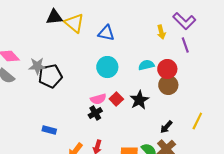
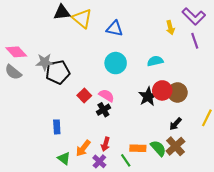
red circle: (167, 69) -> (162, 90), moved
brown circle: (168, 85) -> (177, 92), moved
pink semicircle: (98, 99) -> (106, 96), turned -133
red square: (116, 99) -> (84, 96), moved
blue rectangle: (49, 130) -> (57, 127), turned 72

